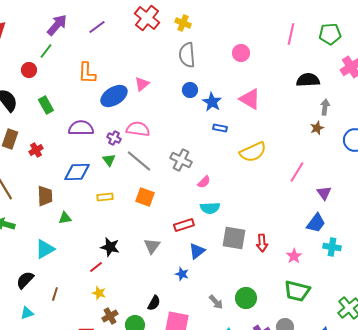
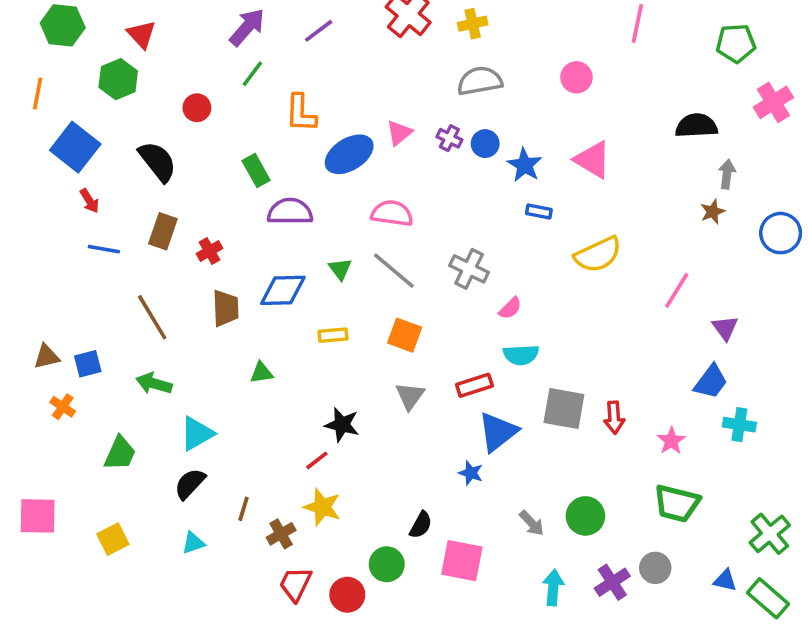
yellow cross: (183, 23) -> (473, 24), turned -35
pink line: (291, 34) -> (637, 24), moved
green line: (46, 51) -> (252, 74), moved
gray semicircle: (187, 55) -> (480, 81), turned 85
green rectangle: (46, 105) -> (256, 170), moved
purple cross: (114, 138) -> (449, 138), moved
brown trapezoid: (45, 196) -> (226, 308), moved
gray triangle: (152, 246) -> (410, 396), moved
cyan triangle: (45, 249) -> (197, 434), moved
blue triangle: (197, 251) -> (498, 432), size x1.4
yellow star: (99, 293) -> (322, 507), size x1.5
brown cross: (110, 316) -> (281, 534), moved

